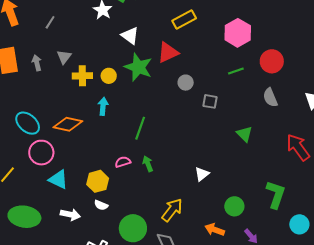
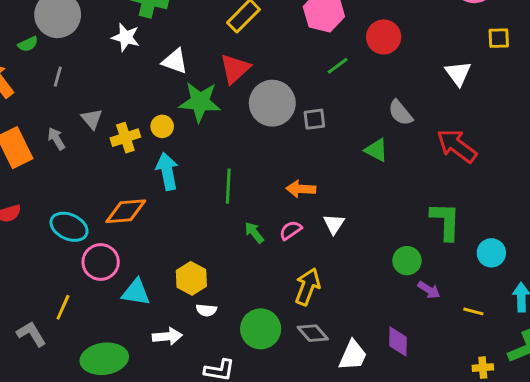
gray circle: (186, 83) -> (272, 103), size x2.0
gray semicircle: (270, 98) -> (400, 113), moved
cyan arrow: (103, 106) -> (167, 171), size x1.4
pink semicircle: (123, 162) -> (291, 230), moved
green circle: (234, 206) -> (407, 261), moved
orange arrow: (215, 230) -> (301, 189), moved

